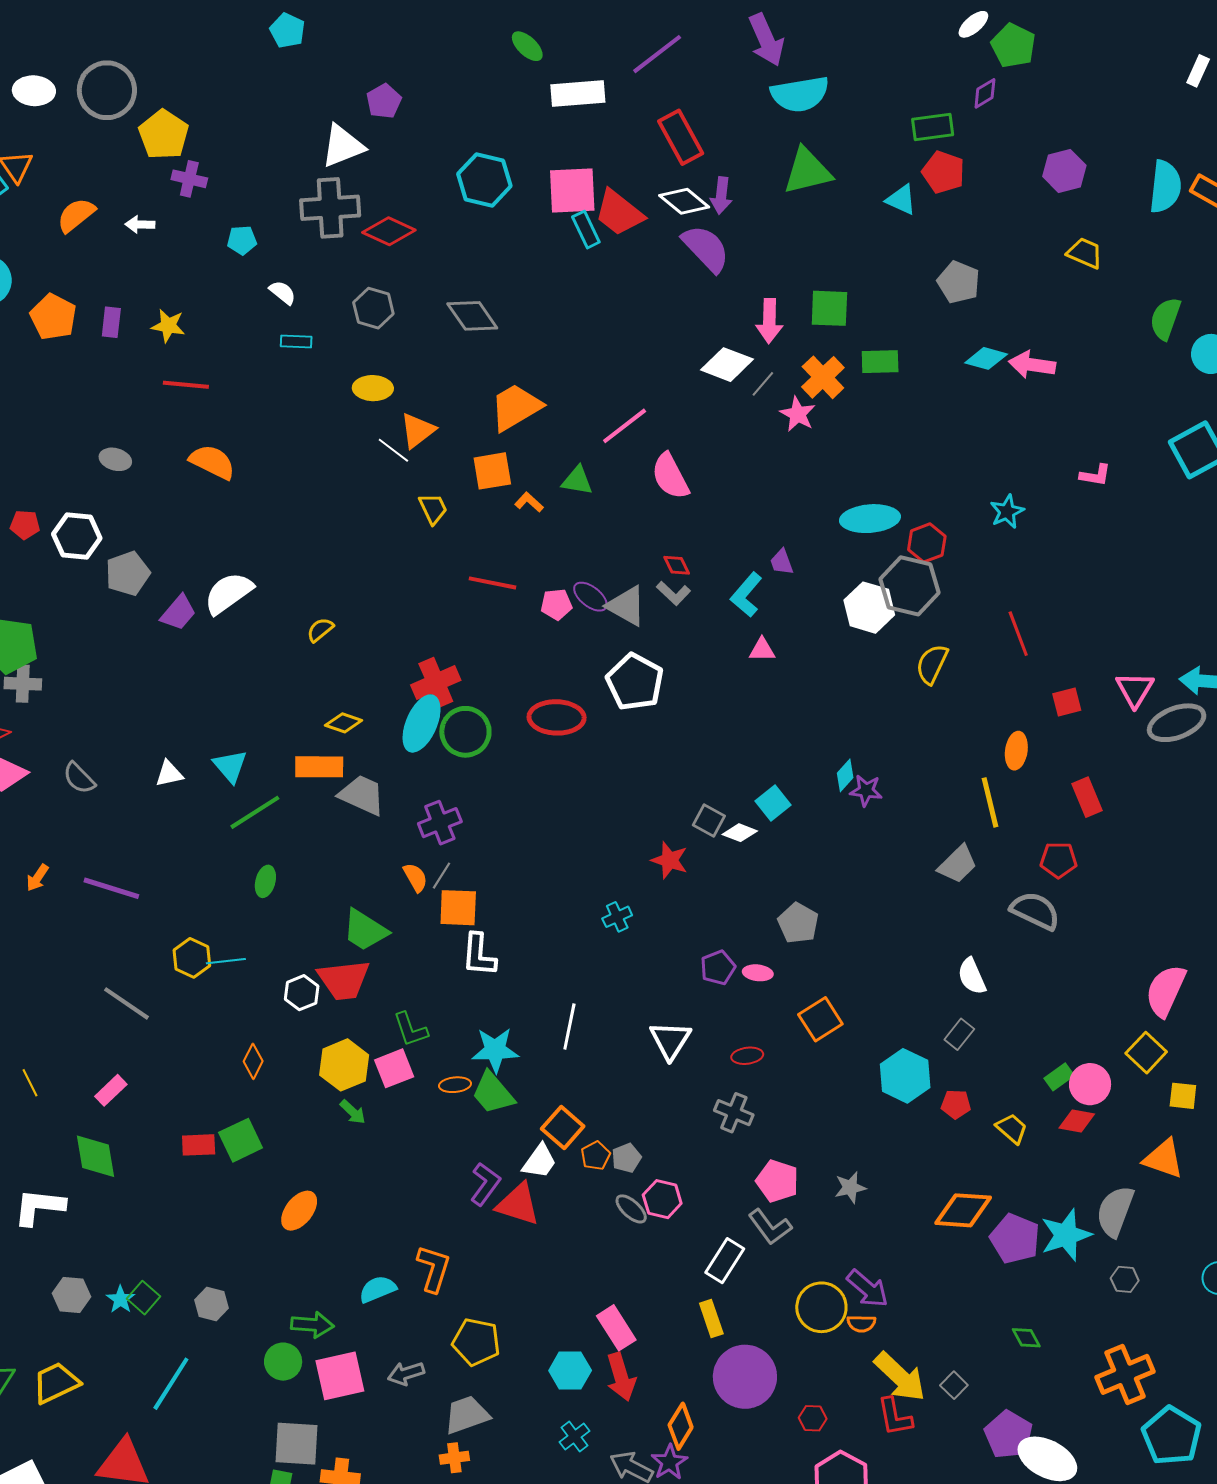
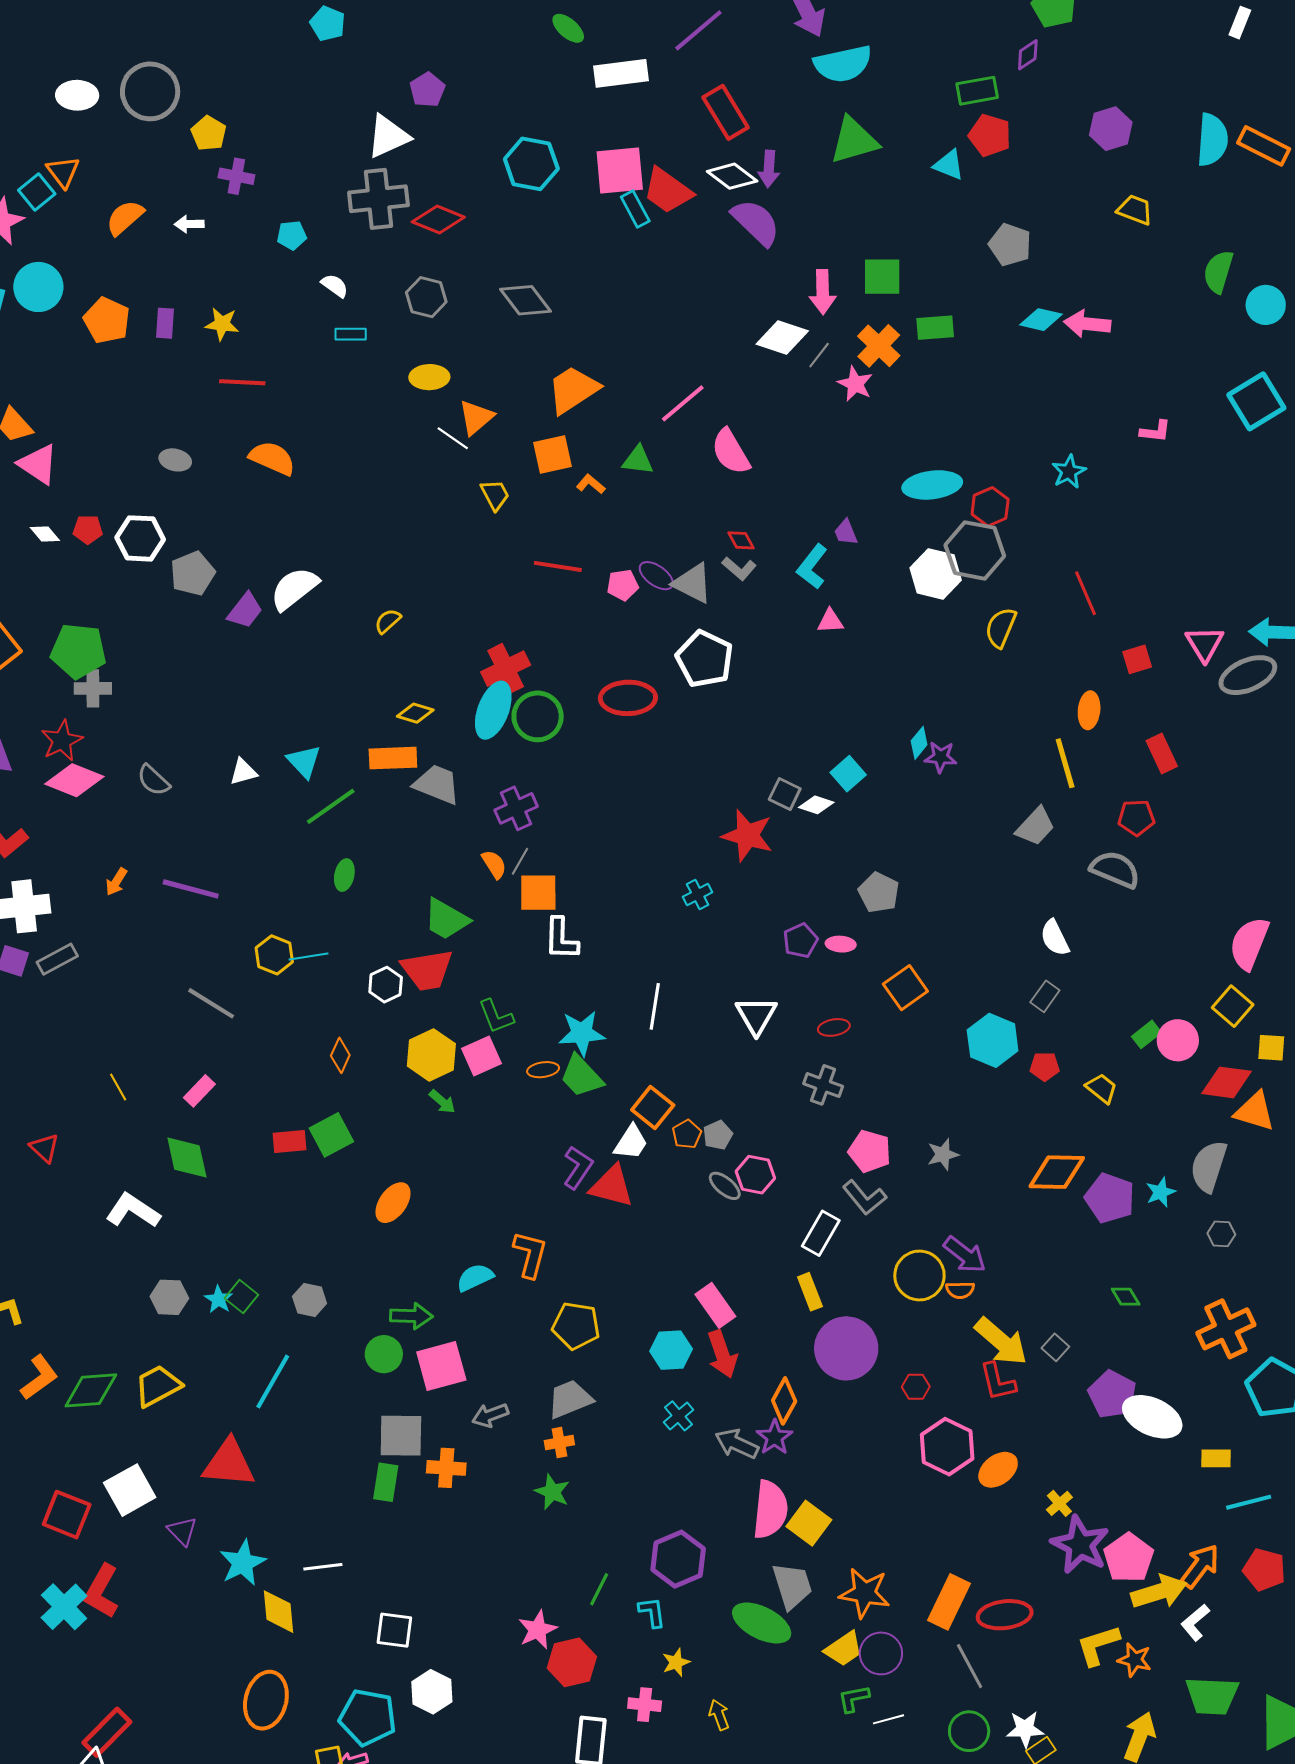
yellow pentagon: (164, 135) -> (209, 133), size x0.7
red star: (670, 860) -> (747, 836), size x1.4
red diamond: (1077, 1121) -> (1226, 1082), moved, size x1.4
white L-shape: (39, 1207) -> (133, 1211), turned 30
cyan star: (1066, 1235) -> (1161, 1192), size x0.6
gray arrow: (406, 1373) -> (490, 1415), moved

